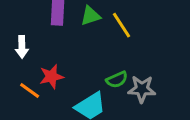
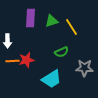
green semicircle: (117, 80) -> (62, 52), moved
orange line: (30, 91) -> (12, 61), moved, turned -40

